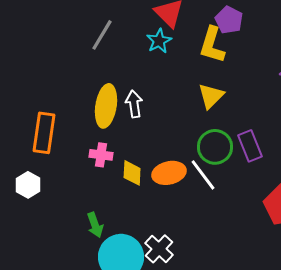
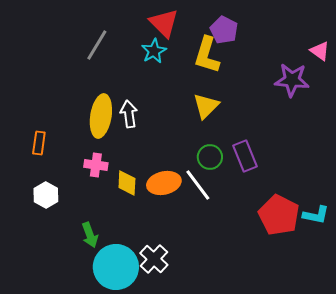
orange rectangle: (44, 133) -> (39, 143), size x0.6
green circle: (215, 147) -> (210, 157), size x0.7
white hexagon: (28, 185) -> (46, 195), moved

